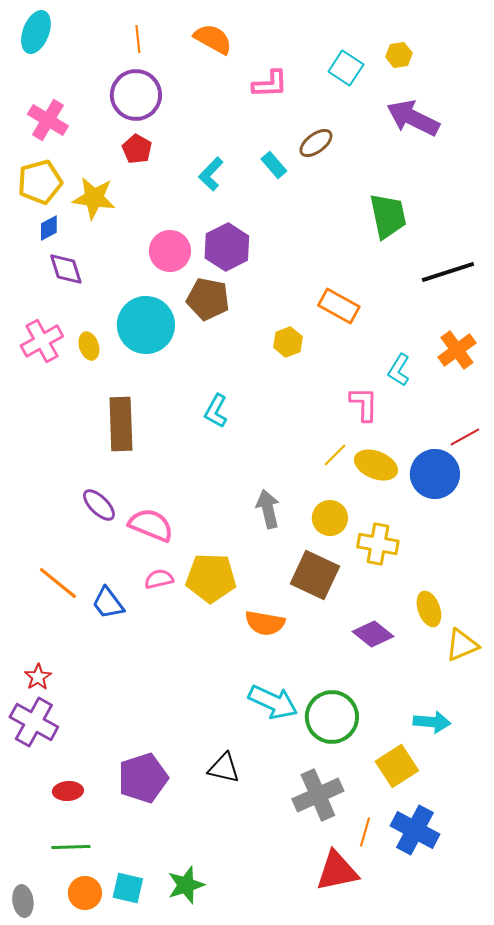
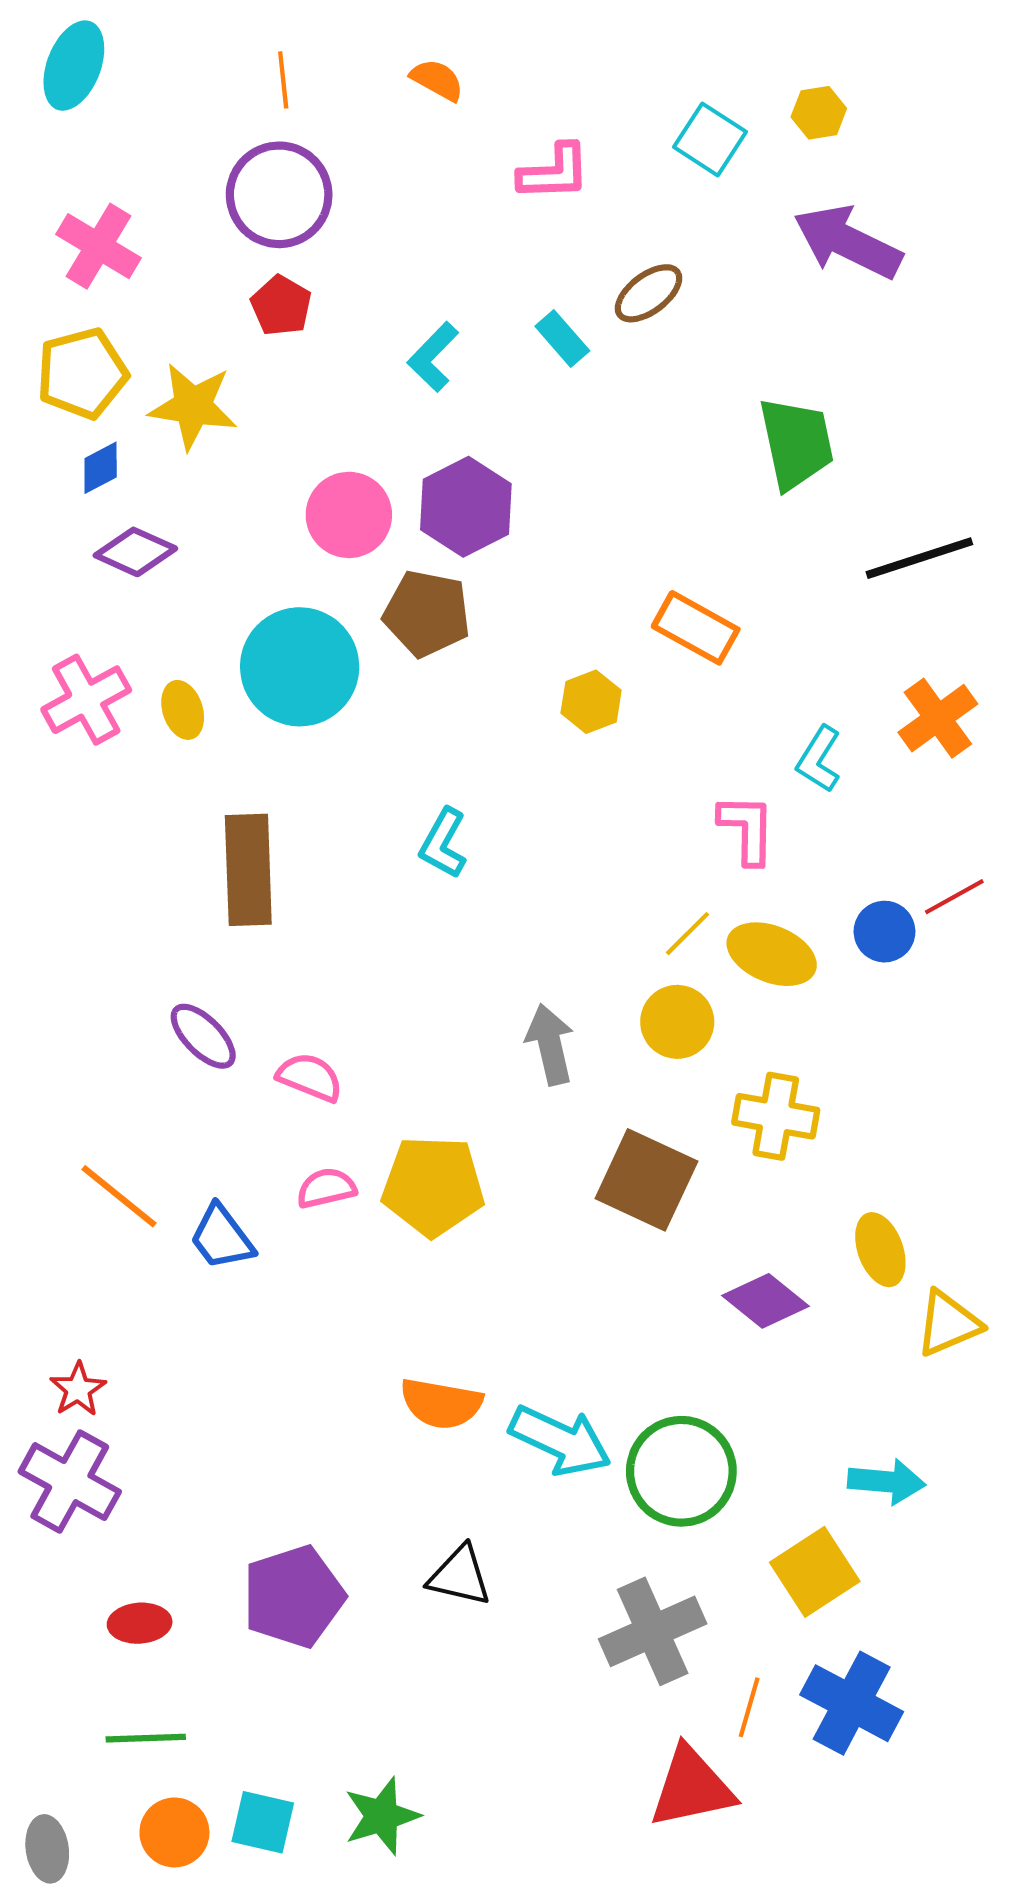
orange semicircle: (213, 39) -> (437, 80), size x0.7
purple diamond: (66, 269) -> (135, 552), turned -48
blue circle: (435, 474) -> (885, 932), moved, size x0.6
yellow circle: (330, 518) -> (677, 1022), moved
pink semicircle: (151, 525) -> (310, 1077), size x0.7
orange semicircle: (265, 623) -> (441, 1404), moved

